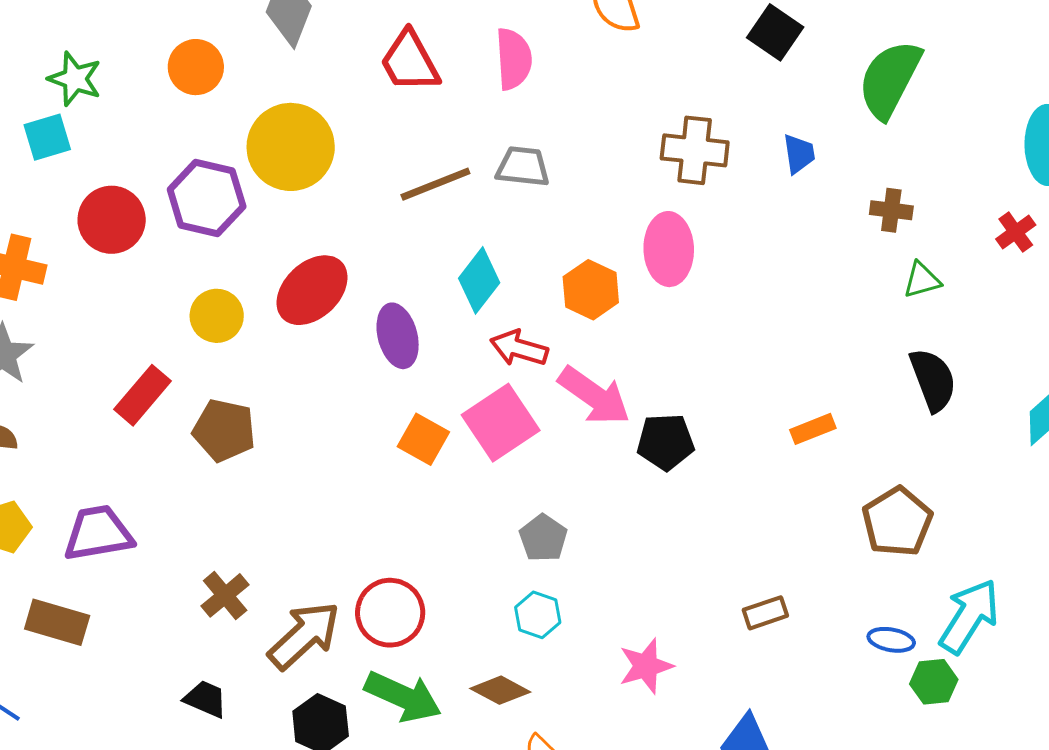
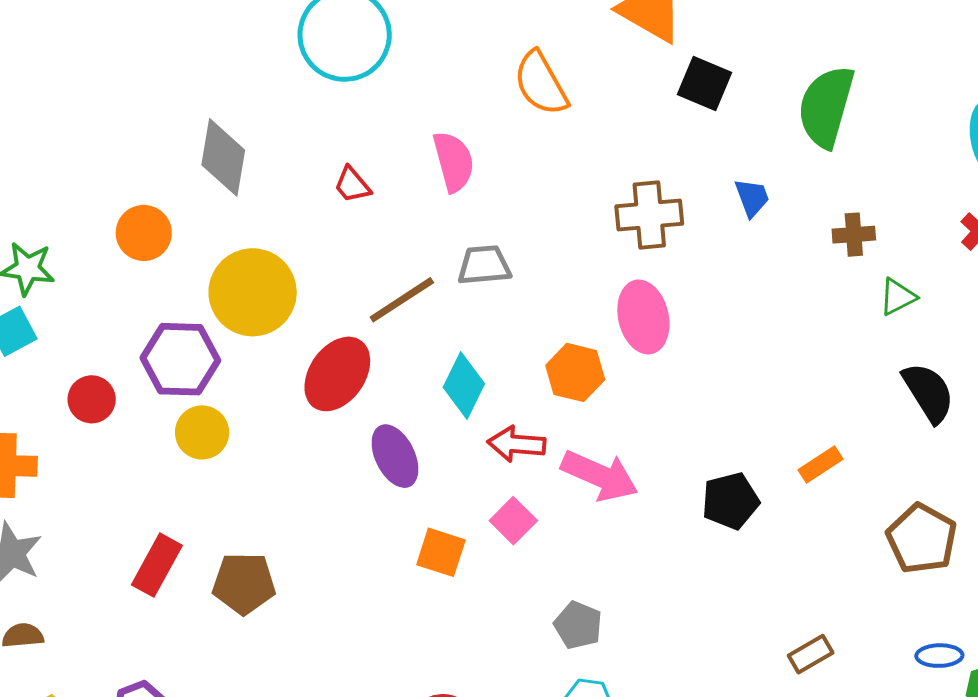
red trapezoid: (410, 61) -> (352, 185), size x0.6
red circle: (112, 220) -> (92, 399), size x0.7
red ellipse: (312, 290) -> (337, 374), moved
yellow circle: (217, 316) -> (202, 432), moved
pink square: (501, 423) -> (513, 521), size x0.6
black pentagon: (666, 442) -> (730, 501), moved

